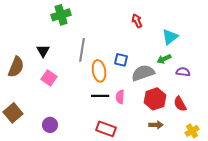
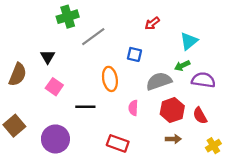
red arrow: (137, 21) -> (152, 23), turned -104
gray line: (82, 50) -> (93, 37), moved, turned 45
blue square: (121, 60) -> (134, 54), moved
purple semicircle: (183, 72) -> (203, 80), size x1.5
black line: (100, 96) -> (85, 107), moved
purple circle: (50, 125) -> (55, 139), size x1.6

